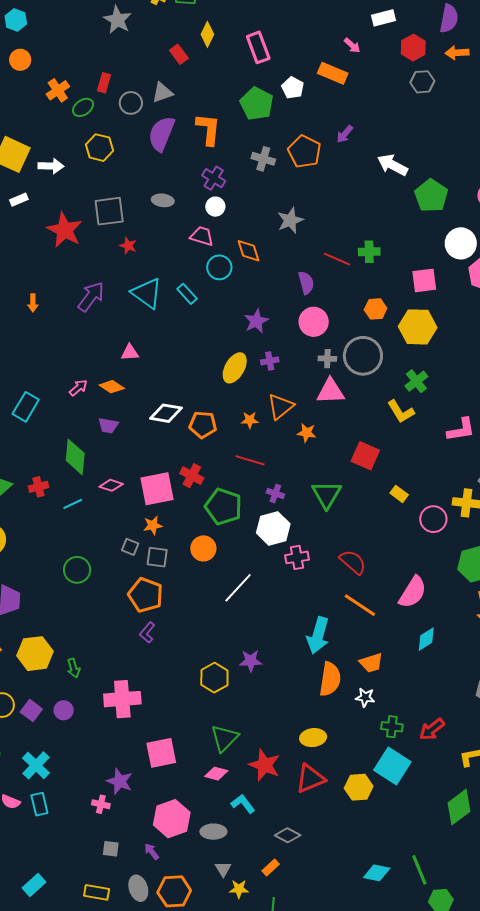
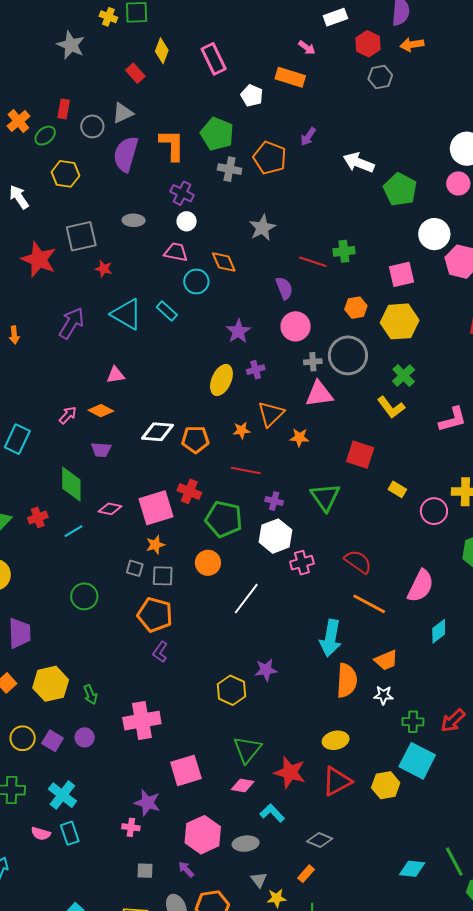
green pentagon: (257, 104) -> (217, 134), moved
white arrow: (51, 166) -> (19, 197), turned -120

